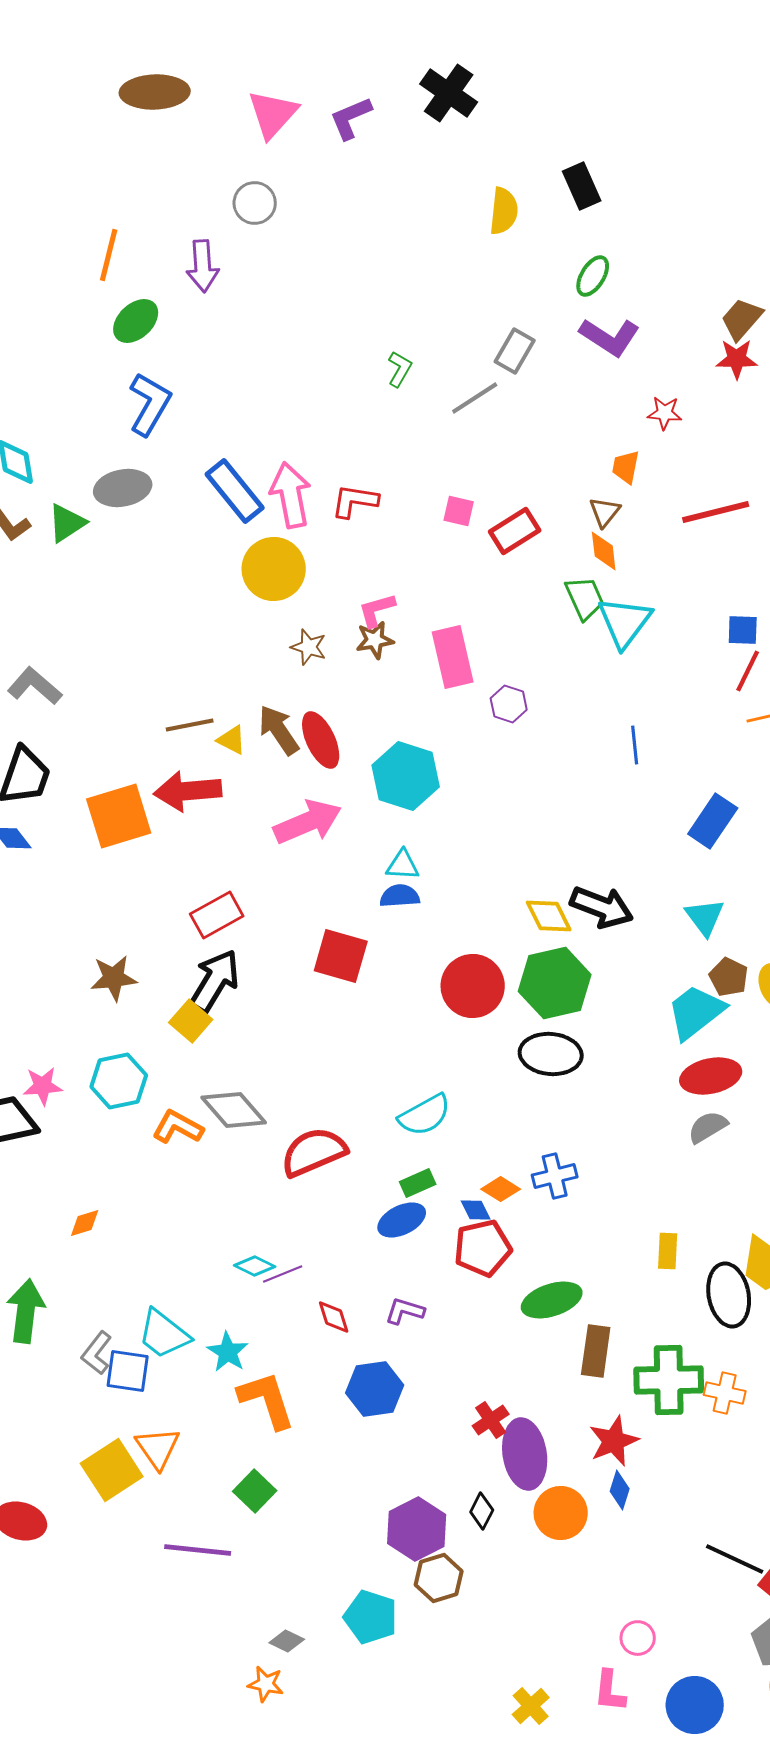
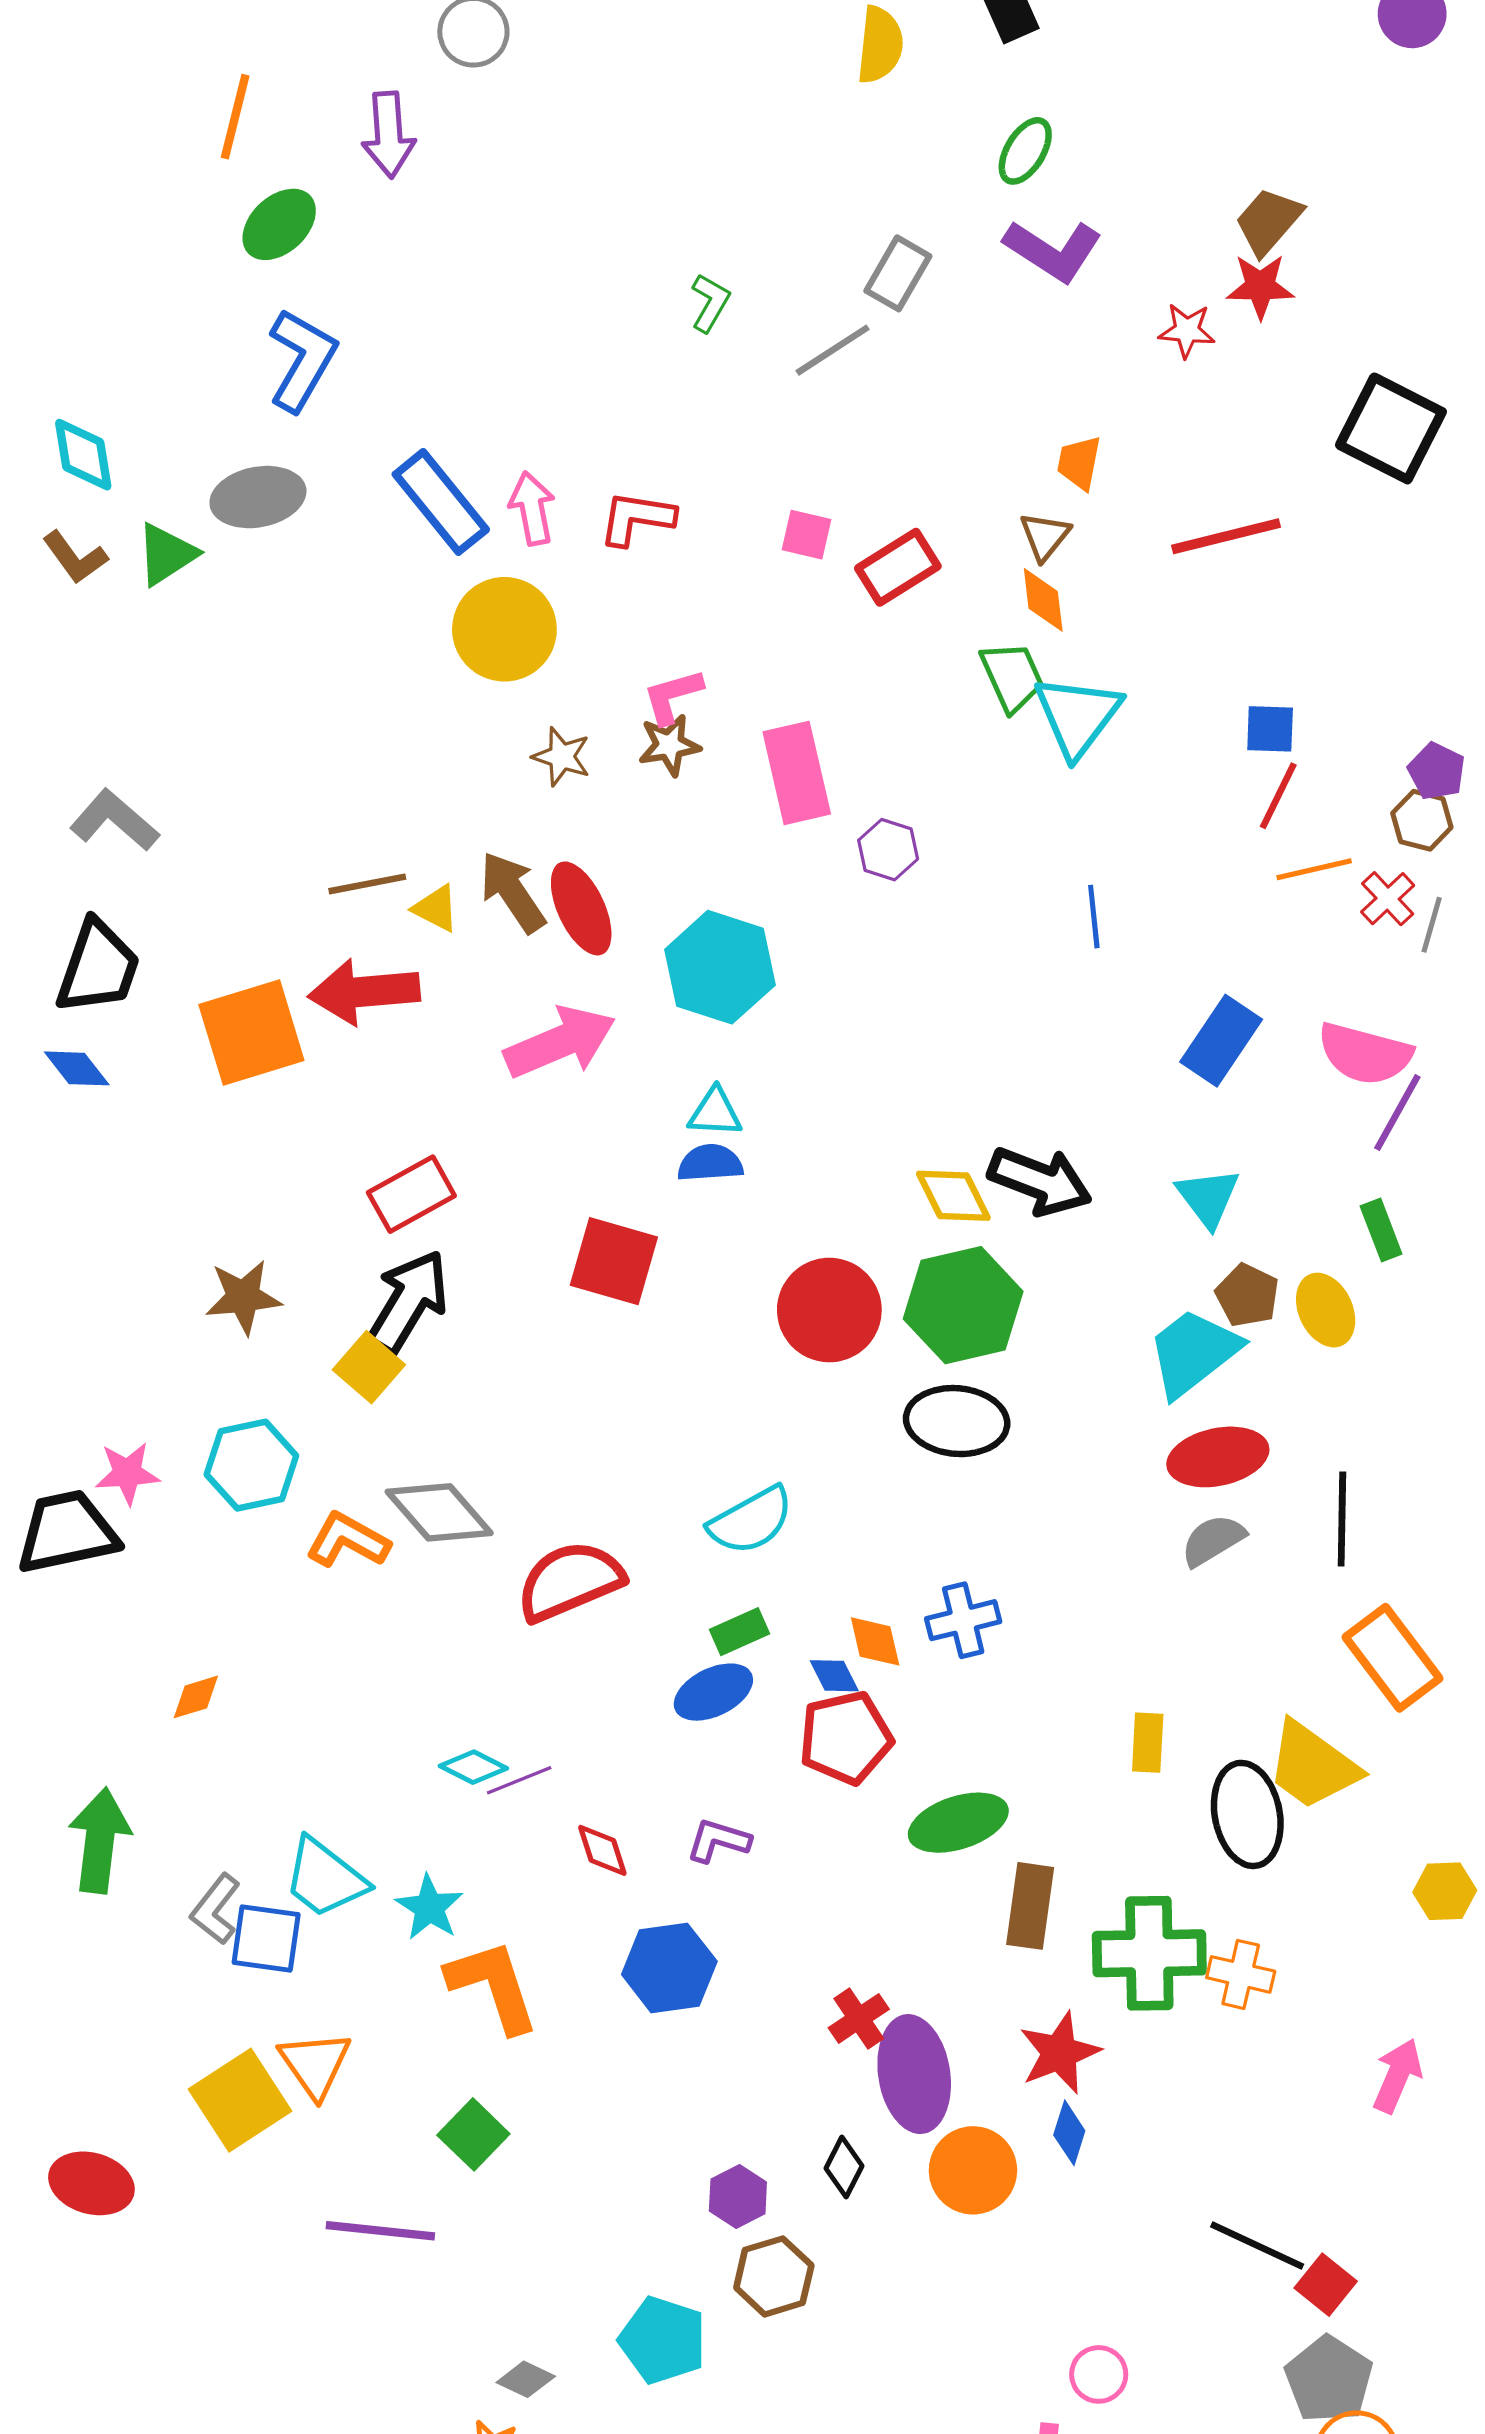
red star: (665, 413) -> (1187, 331), moved
pink arrow: (291, 495) -> (532, 508), size x0.7
orange diamond: (501, 1189) -> (875, 1641), turned 45
purple hexagon: (417, 1529) -> (738, 2196), size x0.6

